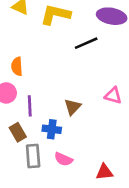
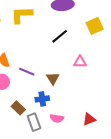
black line: (86, 43) -> (60, 36), moved
purple line: (30, 106) -> (27, 72), moved, turned -49

